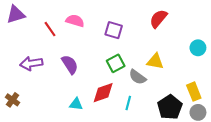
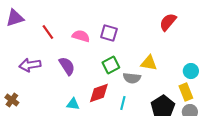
red semicircle: (158, 19) -> (168, 22), moved
pink semicircle: (75, 21) -> (81, 36), moved
cyan circle: (198, 48) -> (191, 71), moved
gray semicircle: (138, 77) -> (132, 78), turned -30

